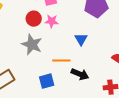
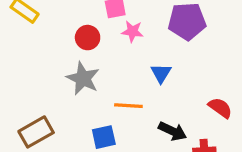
pink star: (52, 21) -> (132, 31), moved
black arrow: (80, 74) -> (172, 131), moved

